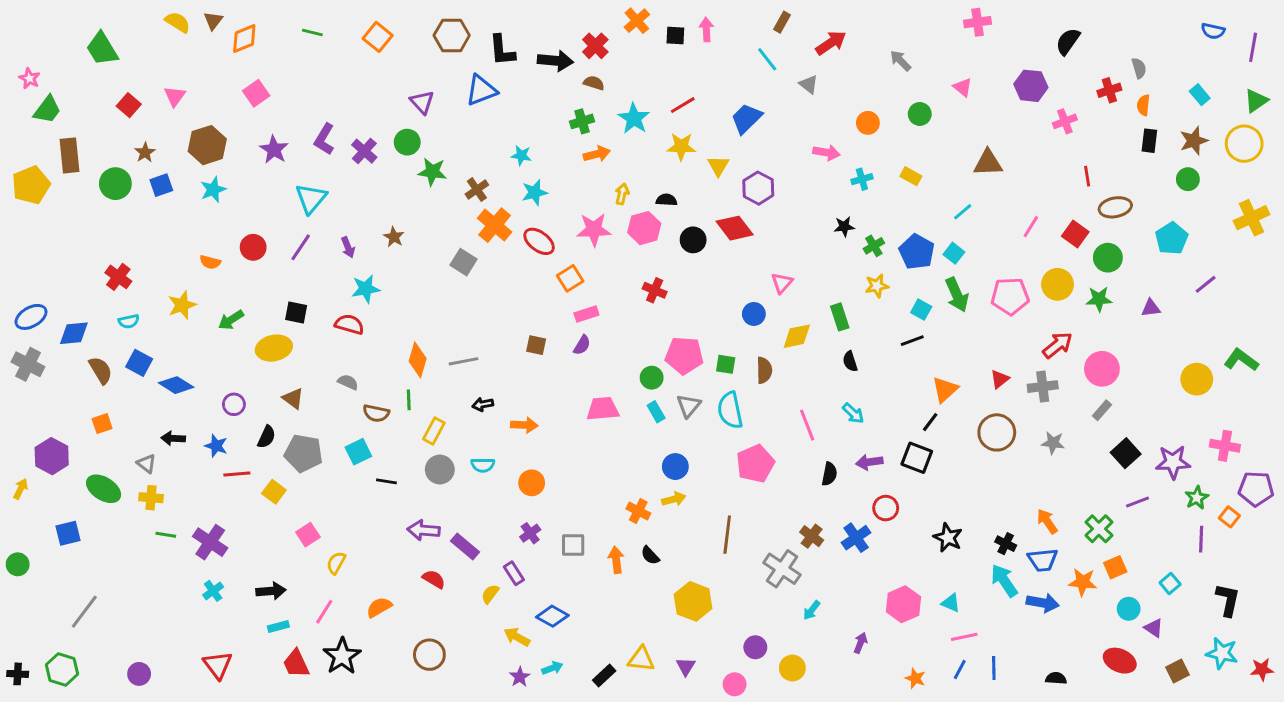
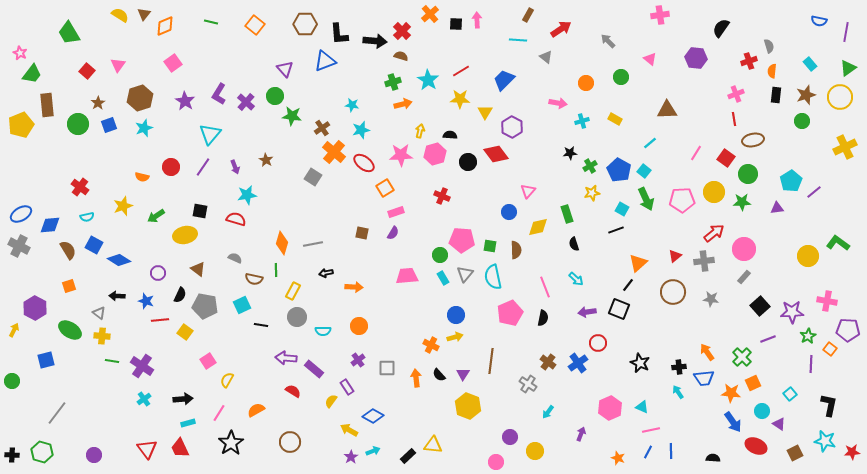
cyan line: (767, 59) -> (518, 40), turned -48
pink cross: (1065, 121) -> (736, 94), moved
cyan pentagon: (1172, 238) -> (791, 181), moved
cyan semicircle: (483, 465) -> (323, 331), moved
black semicircle: (829, 474) -> (543, 318), moved
black cross: (1006, 544) -> (679, 367), turned -32
gray cross: (782, 569) -> (528, 384), size x0.7
cyan arrow: (1004, 581) -> (678, 392), size x0.6
blue arrow: (1043, 603) -> (733, 422), moved, turned 45
red trapezoid: (296, 664) -> (180, 448), moved
purple triangle: (686, 667) -> (463, 374), moved

